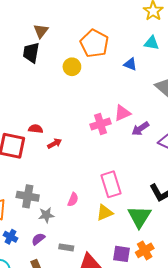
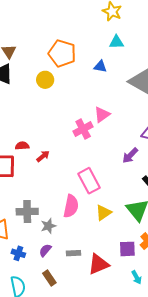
purple arrow: (140, 129) -> (130, 155), moved
pink rectangle: (111, 184) -> (89, 181), moved
pink semicircle: (73, 200) -> (71, 206), size x1.6

